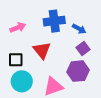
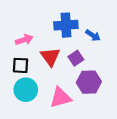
pink arrow: (18, 27) -> (24, 40), moved
purple square: (83, 49) -> (76, 58), moved

